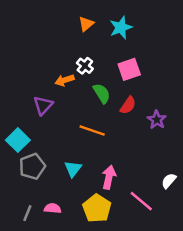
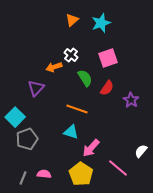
cyan triangle: (73, 169) -> (71, 132), moved, turned -49
pink arrow: (109, 177) -> (91, 148), turned -150

